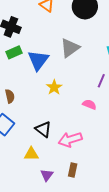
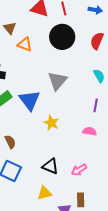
pink arrow: (70, 140) -> (79, 170), size x0.7
brown rectangle: (73, 170) -> (81, 200), moved

